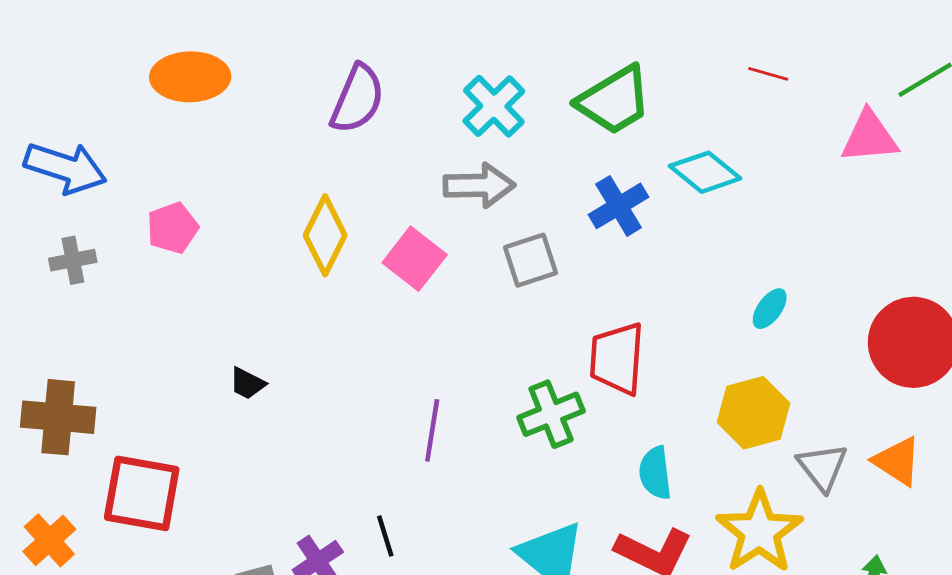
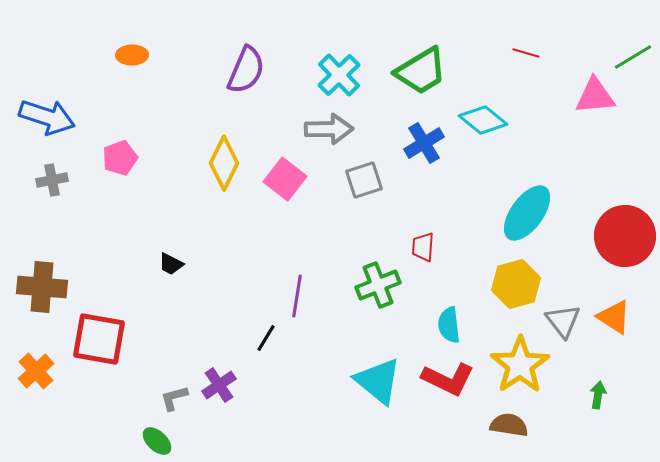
orange ellipse: (190, 77) -> (132, 55), size x0.6
cyan ellipse: (770, 309) -> (527, 213), size x2.0
red trapezoid: (617, 358) -> (423, 247), size x0.6
black line: (385, 536) -> (266, 338), moved, turned 48

